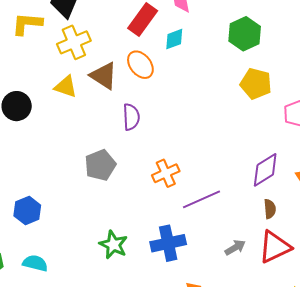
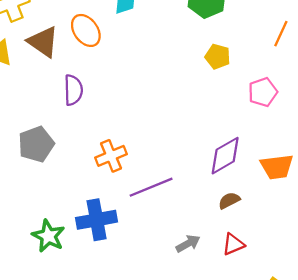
yellow pentagon: (256, 84) -> (218, 56), size x0.7
brown semicircle: (270, 209) -> (229, 201), turned -114
blue cross: (168, 243) -> (97, 220), moved
red triangle: (275, 247) -> (233, 244), size x0.6

